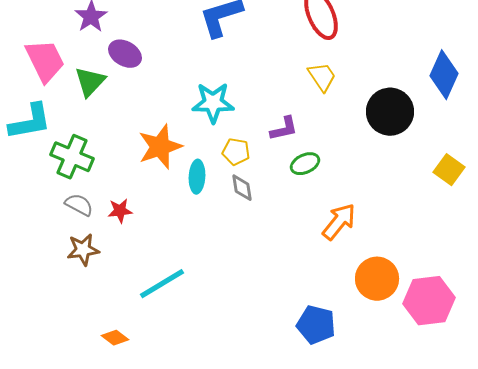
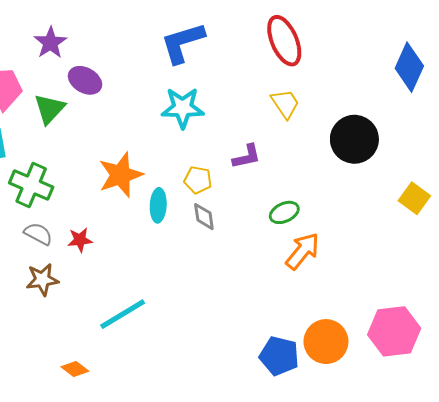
blue diamond: (444, 75) -> (409, 67), moved
cyan star: (213, 103) -> (183, 108), moved
green ellipse: (305, 164) -> (284, 212), moved
orange circle: (377, 279) -> (326, 342), moved

